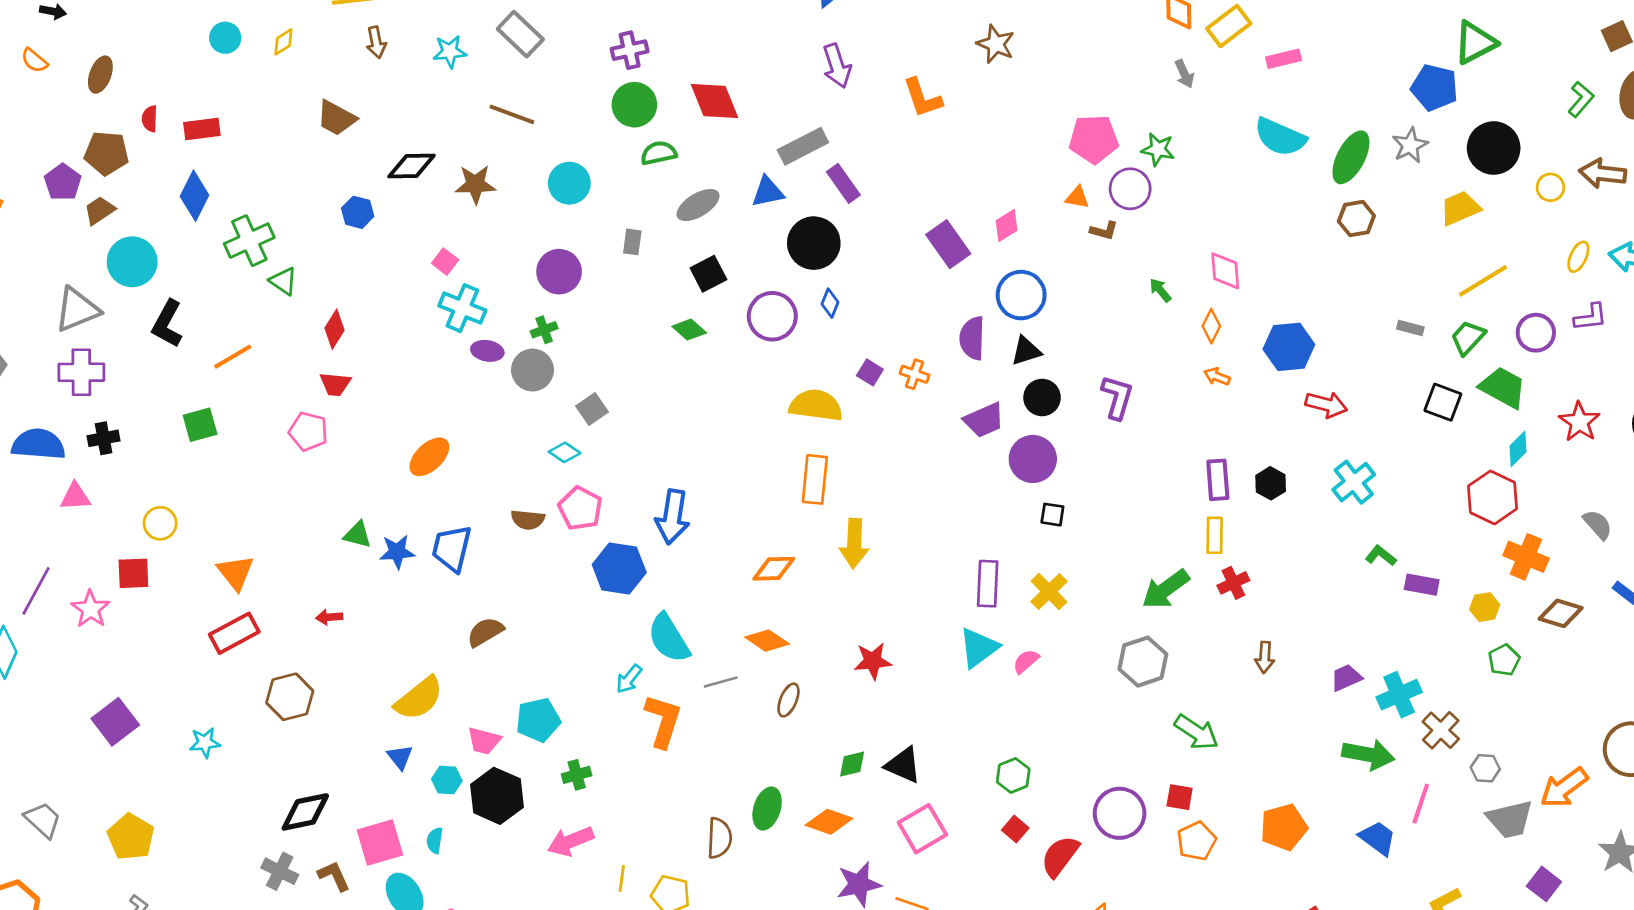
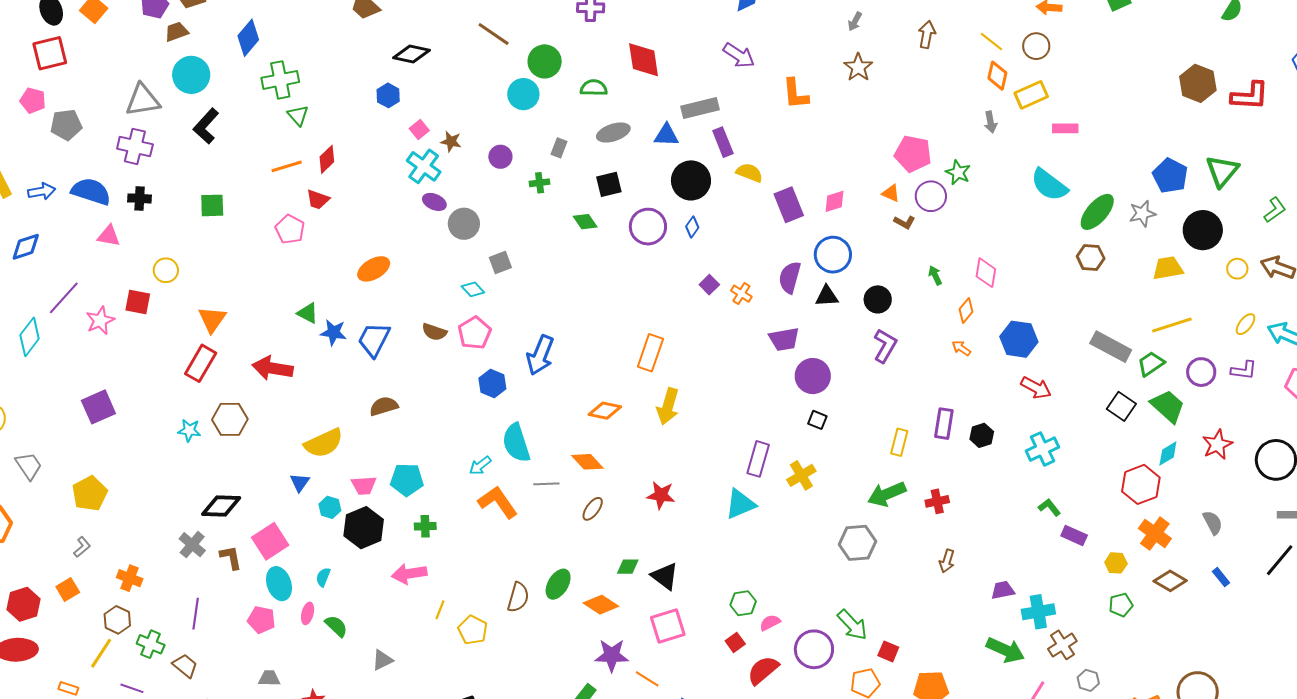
green triangle: (1475, 43) -> (1222, 171), moved, turned -36
purple arrow: (837, 66) -> (739, 55), turned -52
green circle: (634, 105) -> (545, 61), moved
brown star: (475, 184) -> (451, 142), moved, size x0.7
blue hexagon: (358, 212) -> (388, 95), moved
purple circle: (559, 272) -> (500, 157), size x0.7
gray rectangle: (1410, 328) -> (1111, 347), size x2.0
green cross: (544, 330) -> (540, 183), moved
orange line: (233, 357) -> (287, 166), moved
black circle: (1042, 397) -> (878, 299), moved
yellow semicircle: (816, 405) -> (749, 173), moved, size x0.7
yellow rectangle: (1215, 535) -> (899, 442), moved
blue hexagon: (619, 569) -> (492, 383), size x0.7
red arrow: (329, 617) -> (273, 368), size x2.0
red rectangle: (234, 633) -> (201, 363), turned -45
pink semicircle: (1026, 661) -> (770, 623), moved
orange L-shape: (663, 721) -> (498, 502), turned -66
green arrow: (1196, 732) -> (852, 625), moved
pink trapezoid: (484, 741) -> (364, 485), turned -32
cyan star: (205, 743) -> (189, 430), moved
red square: (1180, 797) -> (888, 651), moved
cyan semicircle: (435, 840) -> (323, 577), moved
pink square: (380, 843) -> (270, 541), turned -30

